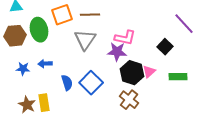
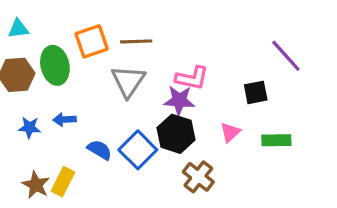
black square: (165, 47) -> (256, 92), turned 35
black hexagon: (132, 73) -> (176, 134), moved
blue semicircle: (67, 83) -> (100, 150), turned -42
yellow rectangle: (44, 103) -> (63, 182), turned 36

